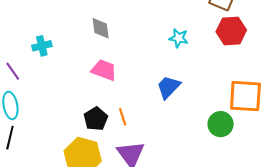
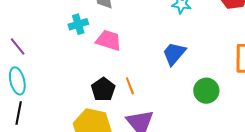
cyan cross: (42, 46) -> (78, 24), moved
green circle: (221, 124) -> (206, 91), moved

